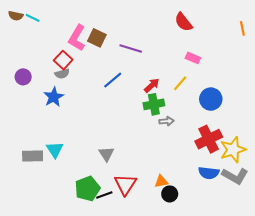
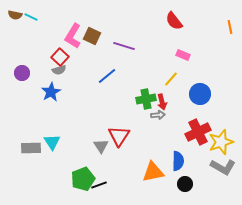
red arrow: (152, 85) -> (162, 102), moved, turned 119
blue semicircle: (209, 173) -> (178, 161), moved, turned -96
orange triangle: (161, 181) -> (153, 172), size x1.6
red triangle: (125, 184) -> (119, 136), moved
black circle: (170, 194) -> (185, 184), moved

